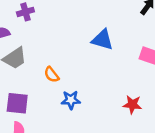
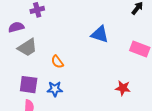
blue star: (71, 100) -> (55, 89), moved

